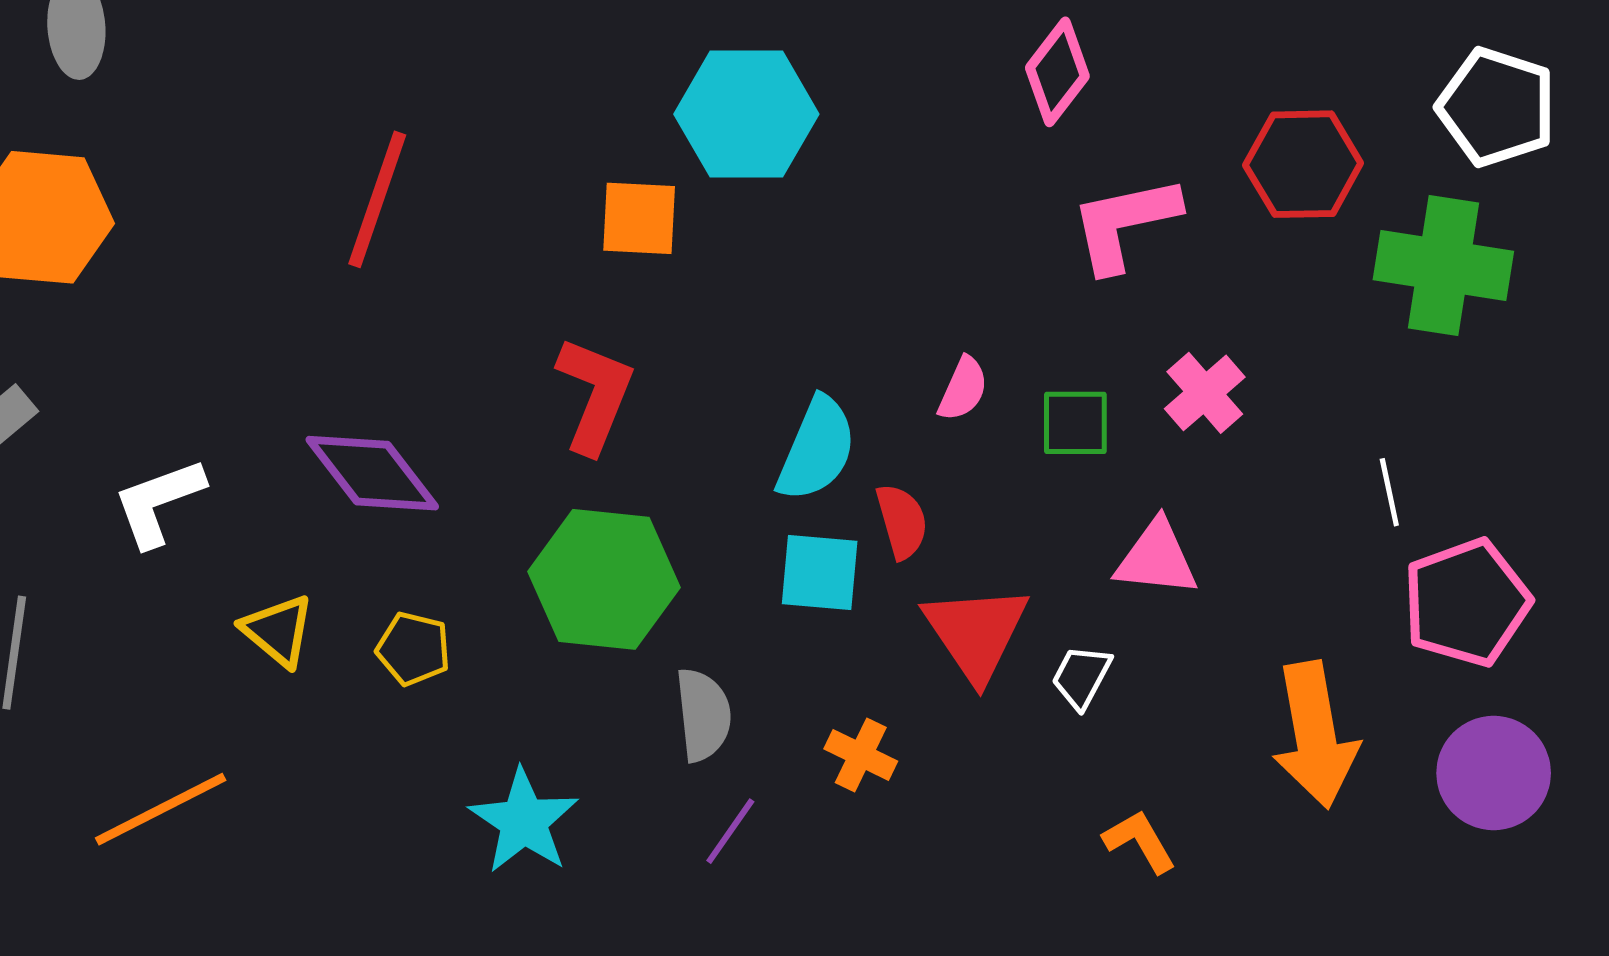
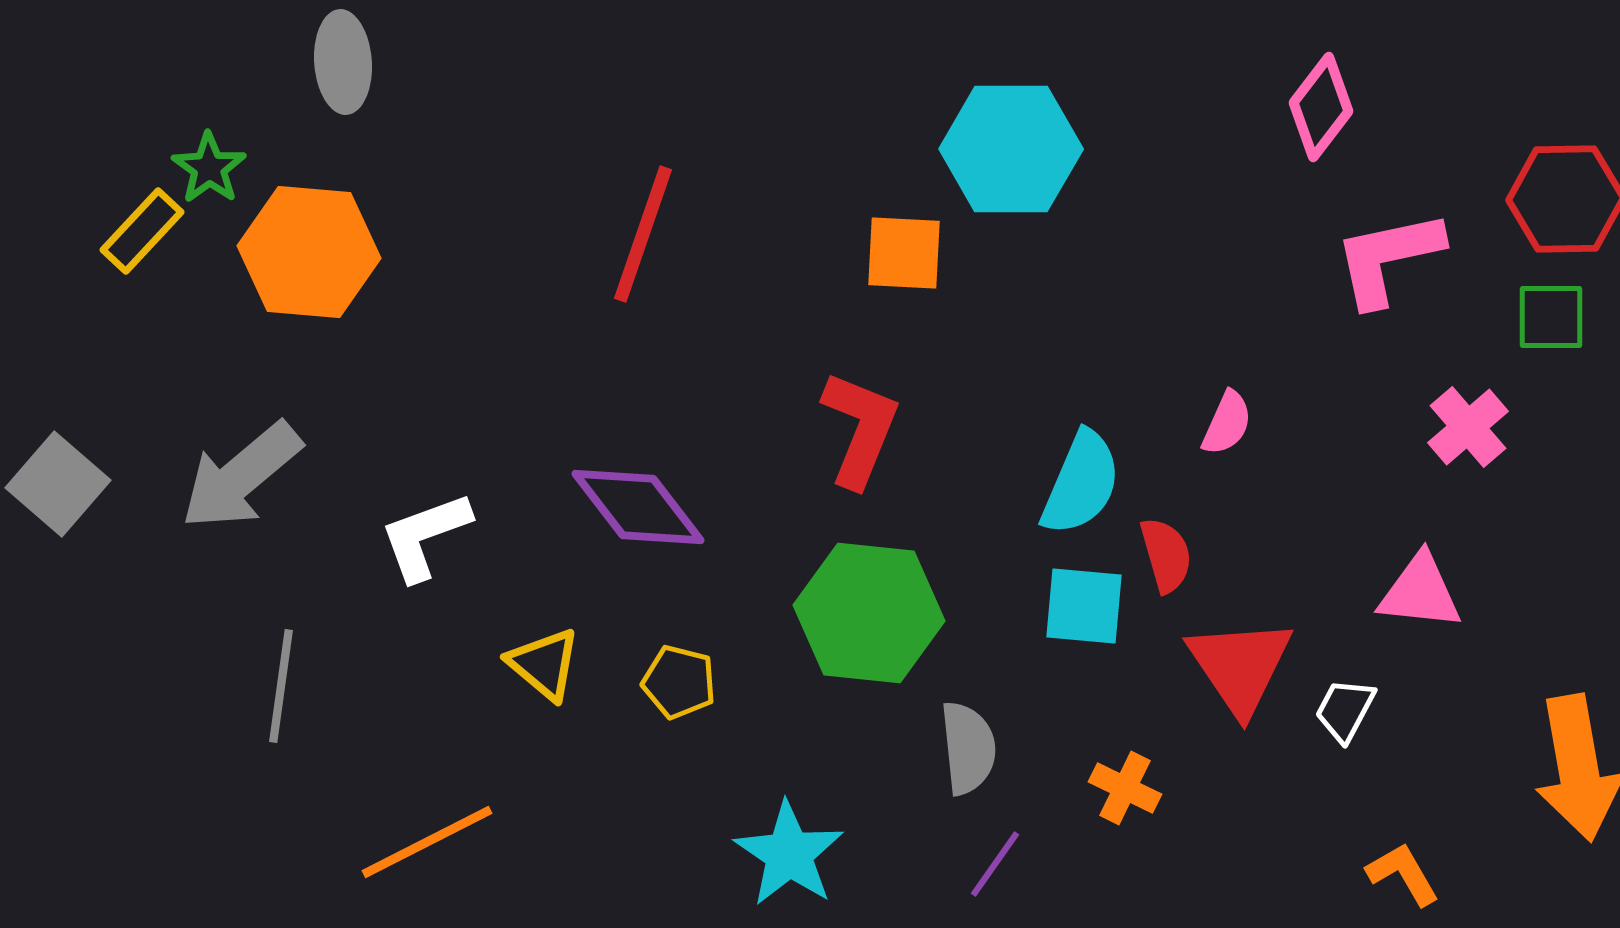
green square: (1075, 423) -> (1551, 317), moved

